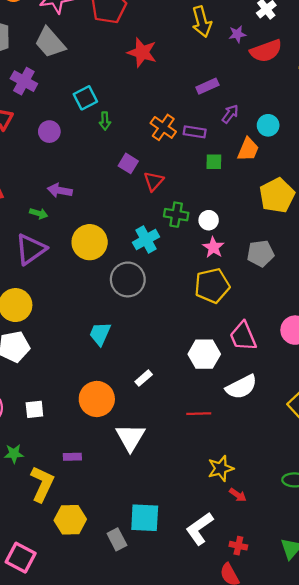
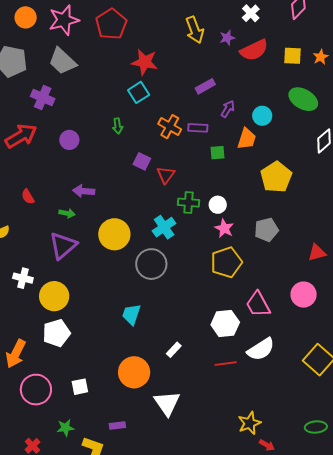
cyan square: (85, 98) -> (139, 92), moved
red line: (199, 414) -> (226, 364), moved

